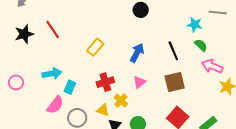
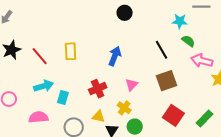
red line: (53, 29) -> (40, 56), moved
yellow rectangle: (95, 47) -> (71, 51), moved, turned -36
blue arrow: (137, 53) -> (115, 56), moved
yellow cross: (121, 101) -> (124, 108), moved
pink semicircle: (55, 105) -> (38, 117), moved, turned -126

